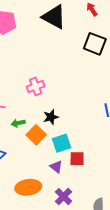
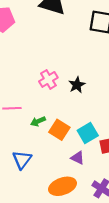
black star: (51, 117) -> (77, 85), moved
purple triangle: (56, 167) -> (78, 158), moved

